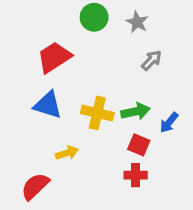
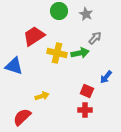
blue triangle: (48, 105) -> (14, 66), moved
green arrow: (136, 111) -> (80, 53), moved
yellow cross: (97, 113) -> (57, 53), moved

